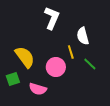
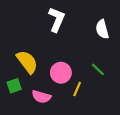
white semicircle: (83, 36) -> (102, 29), moved
yellow line: (71, 52) -> (77, 89), moved, turned 40

